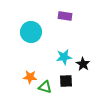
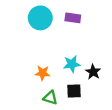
cyan circle: (31, 32) -> (40, 18), moved
orange star: (30, 77) -> (43, 73), moved

